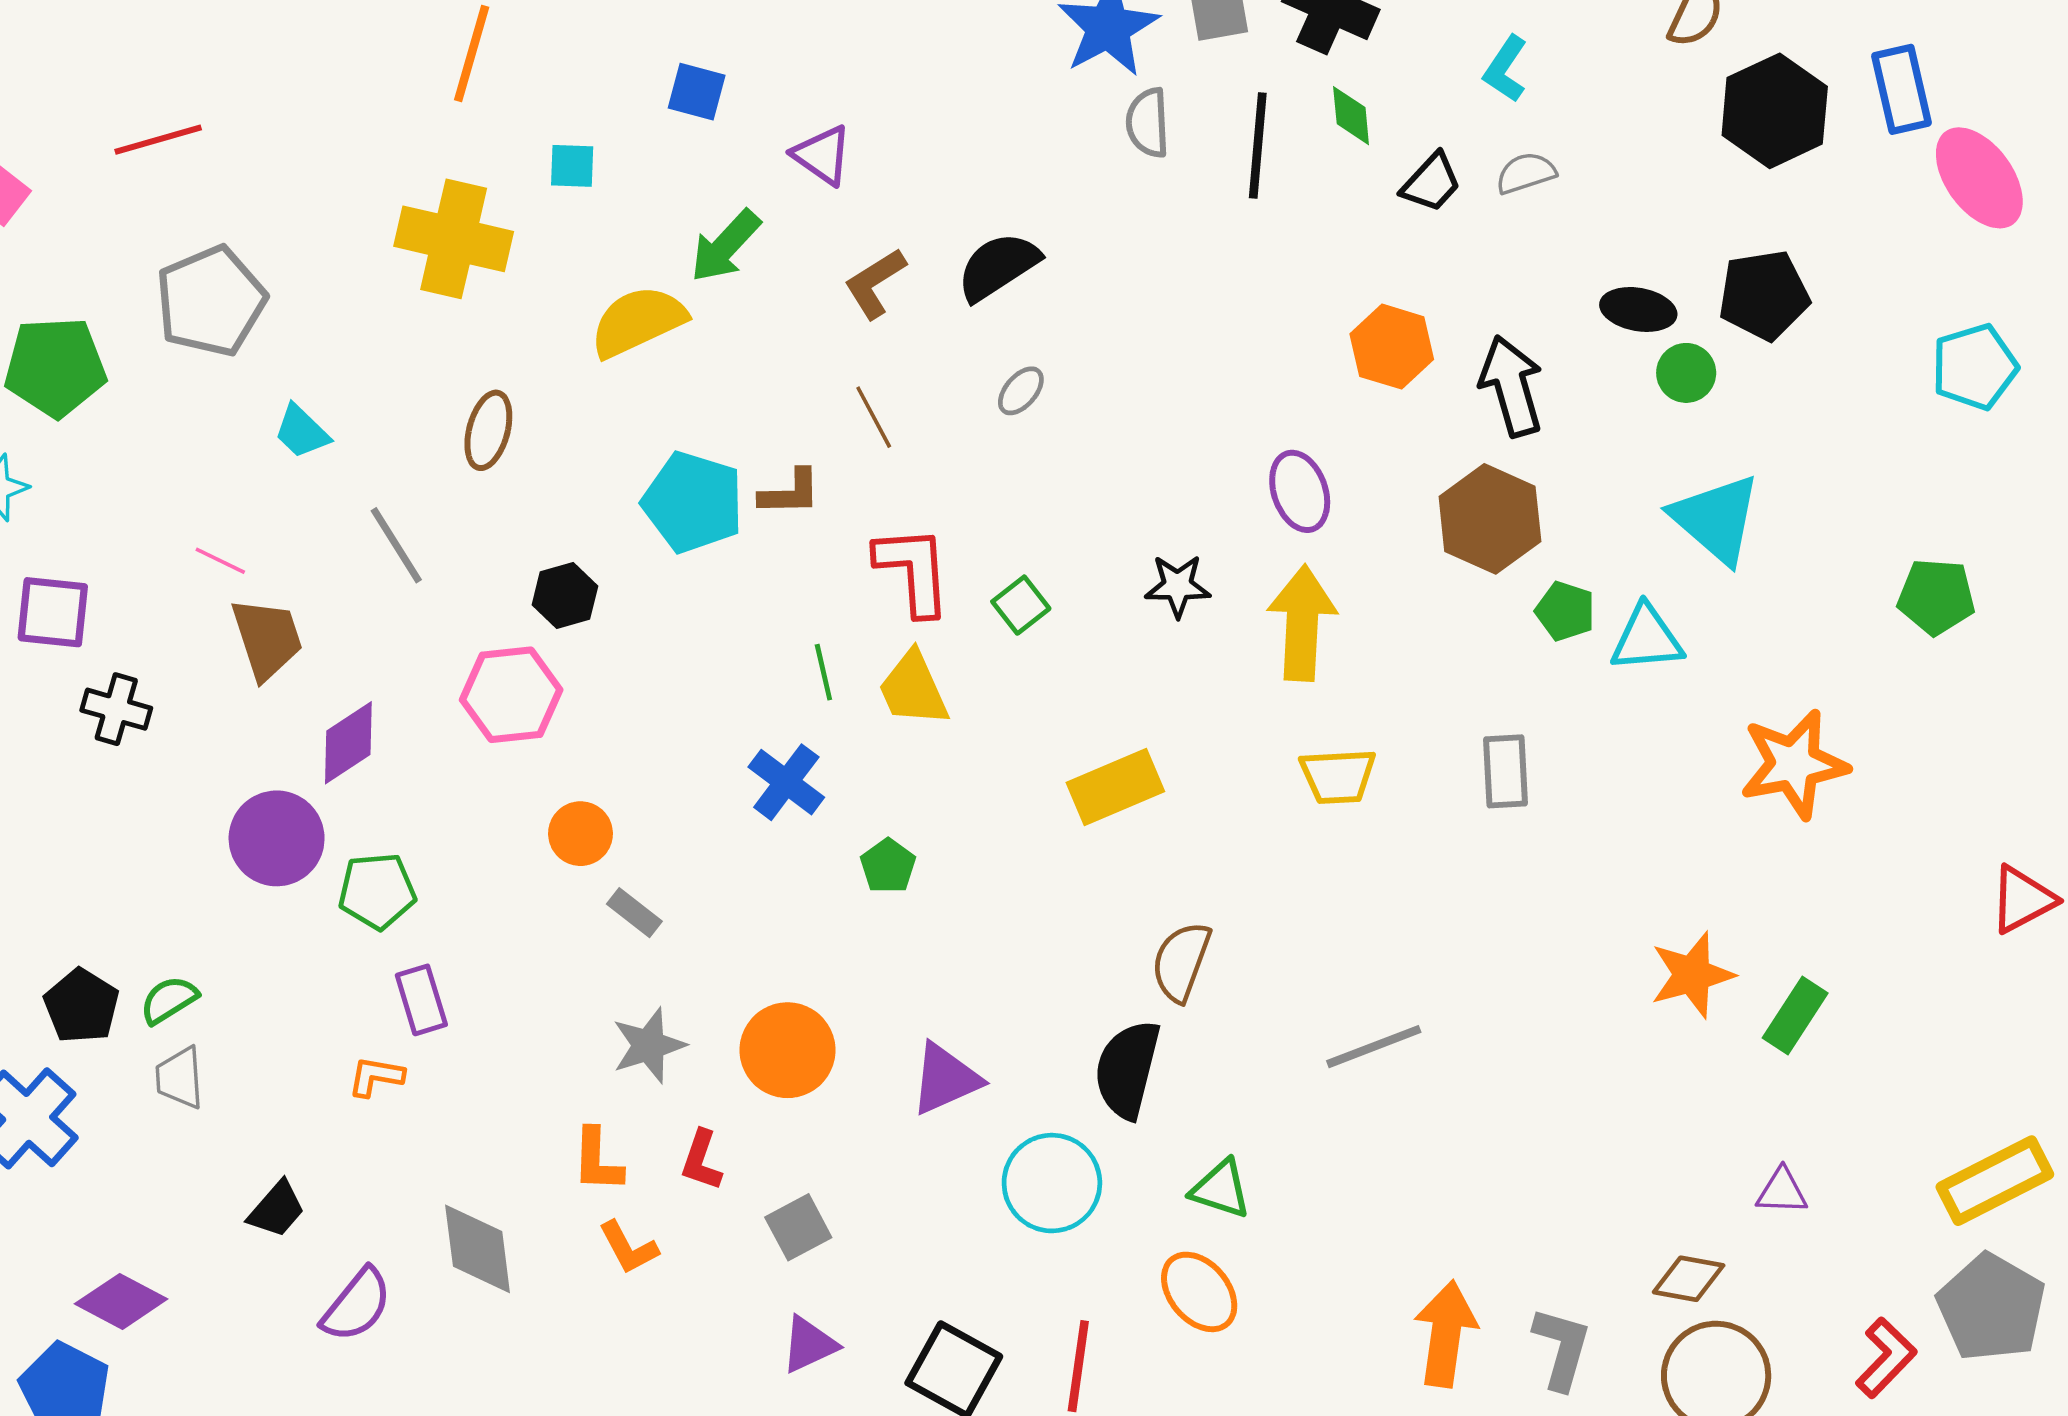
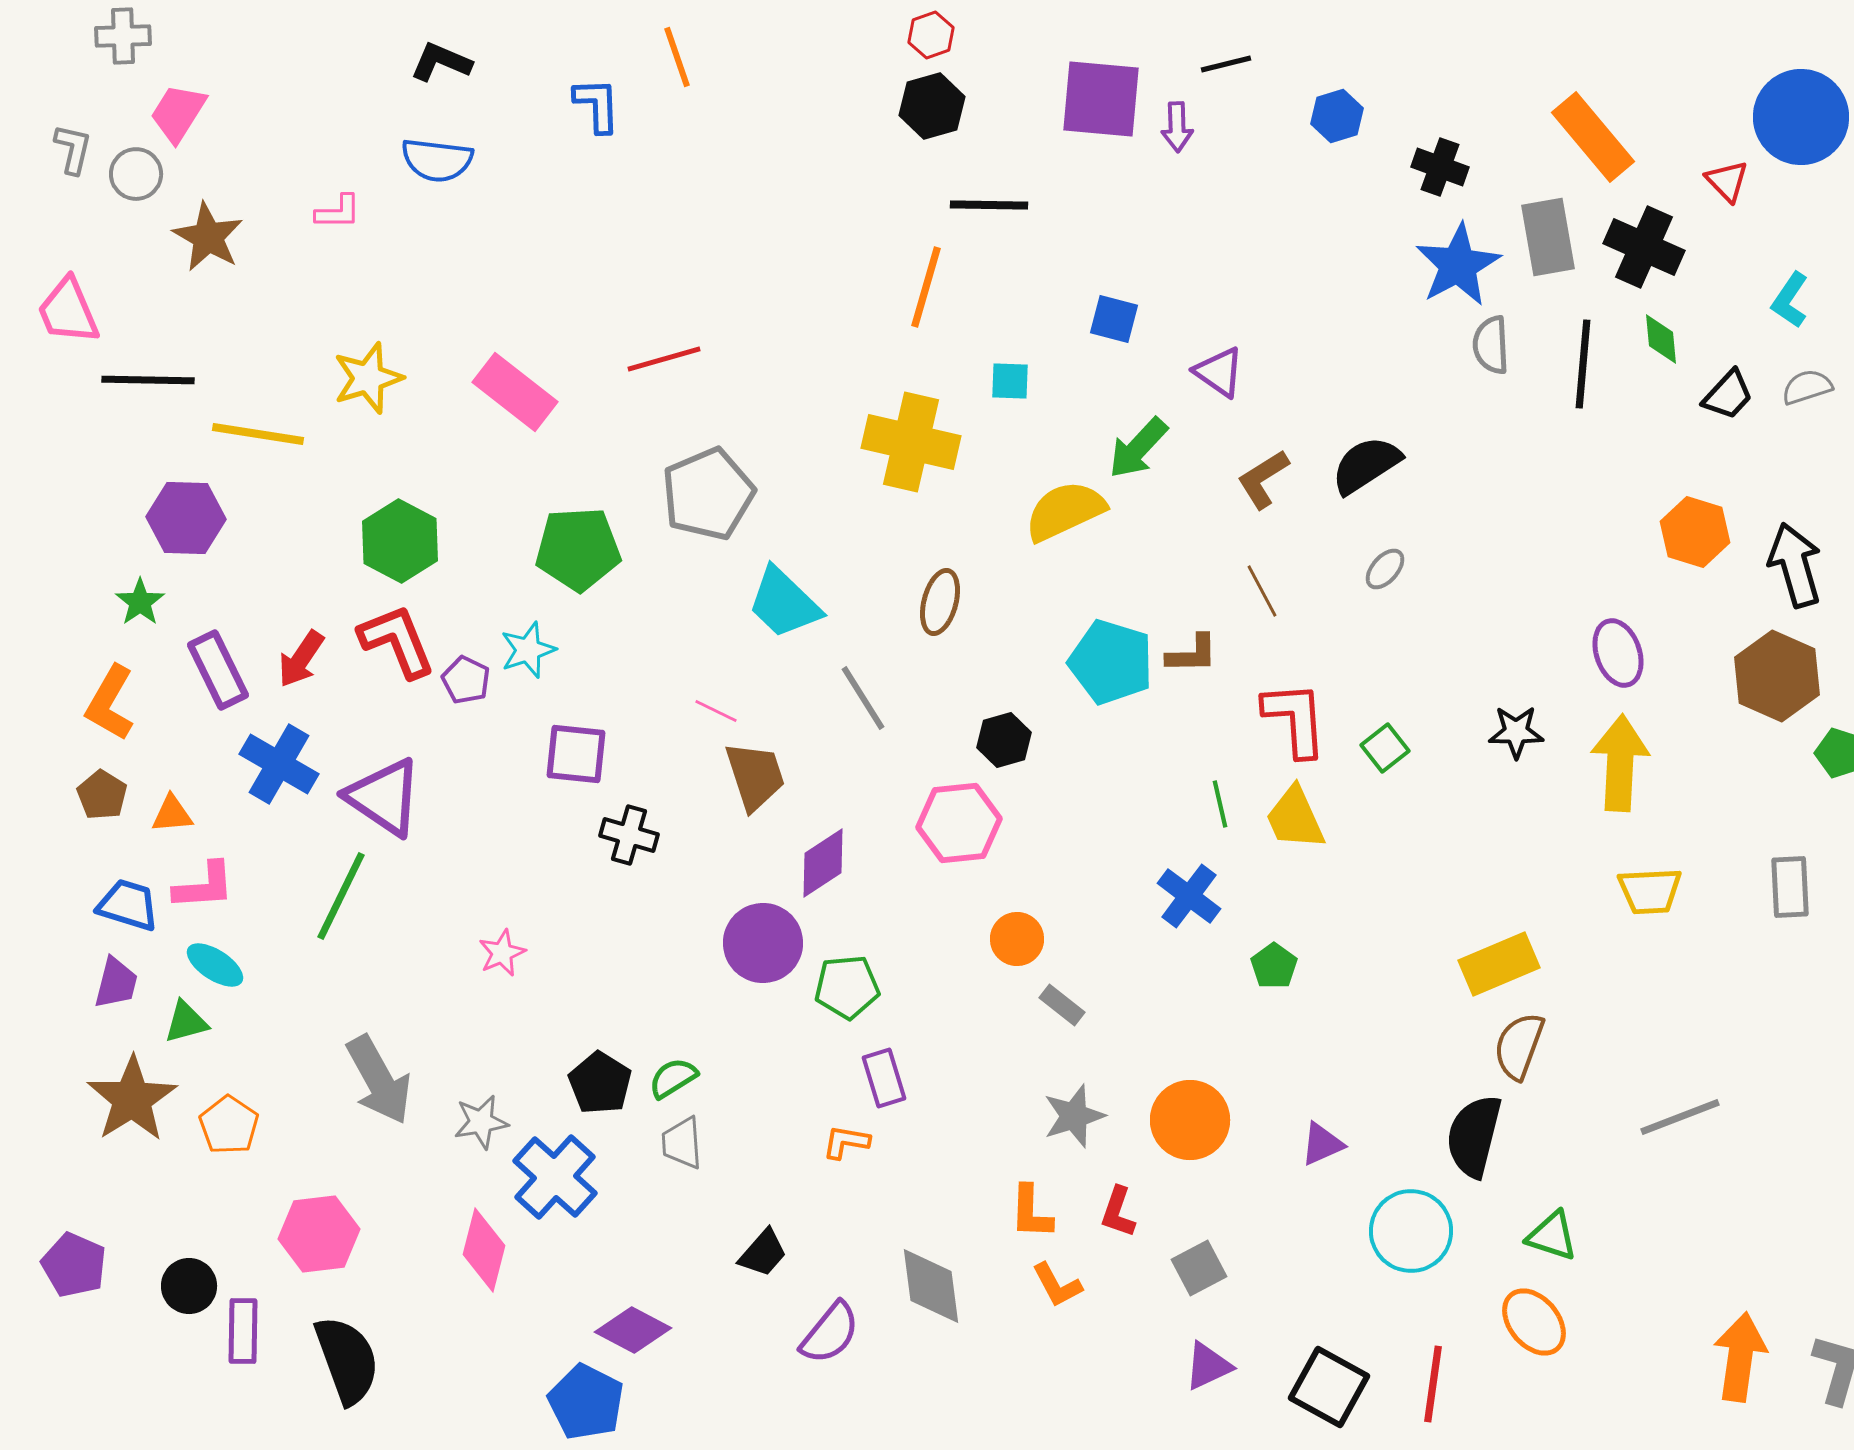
cyan trapezoid: (302, 432) -> (784, 603), size x1.6
yellow rectangle: (1115, 787) -> (1499, 964), moved
purple triangle: (945, 1079) -> (1322, 1144), size x0.7

